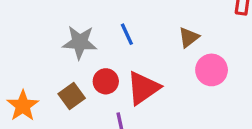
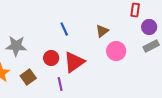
gray star: (80, 42) -> (16, 46), moved
brown square: (72, 96) -> (28, 77), moved

